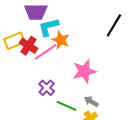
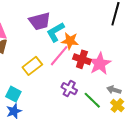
yellow rectangle: (14, 41) -> (32, 66), moved
red cross: (29, 46) -> (82, 59), moved
green line: (67, 106) -> (92, 100), turned 36

